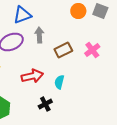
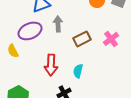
red arrow: (32, 76) -> (51, 65), turned 105

